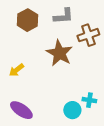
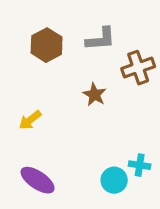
brown star: (59, 53) -> (95, 95), size x0.6

